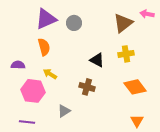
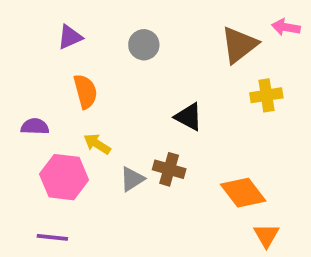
purple triangle: (46, 19) -> (70, 37), moved, size x0.6
yellow cross: (126, 54) -> (266, 95), moved
orange diamond: (135, 87) -> (243, 193), moved
gray triangle: (64, 111) -> (132, 179), moved

